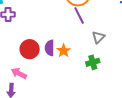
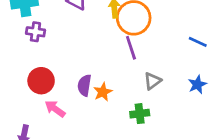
red circle: (30, 49) -> (41, 81), moved
pink arrow: (19, 73) -> (55, 109), moved

